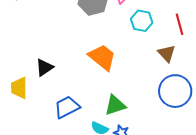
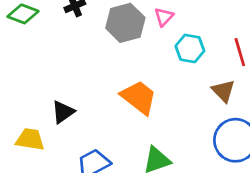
yellow trapezoid: (19, 88) -> (30, 139), turned 100

